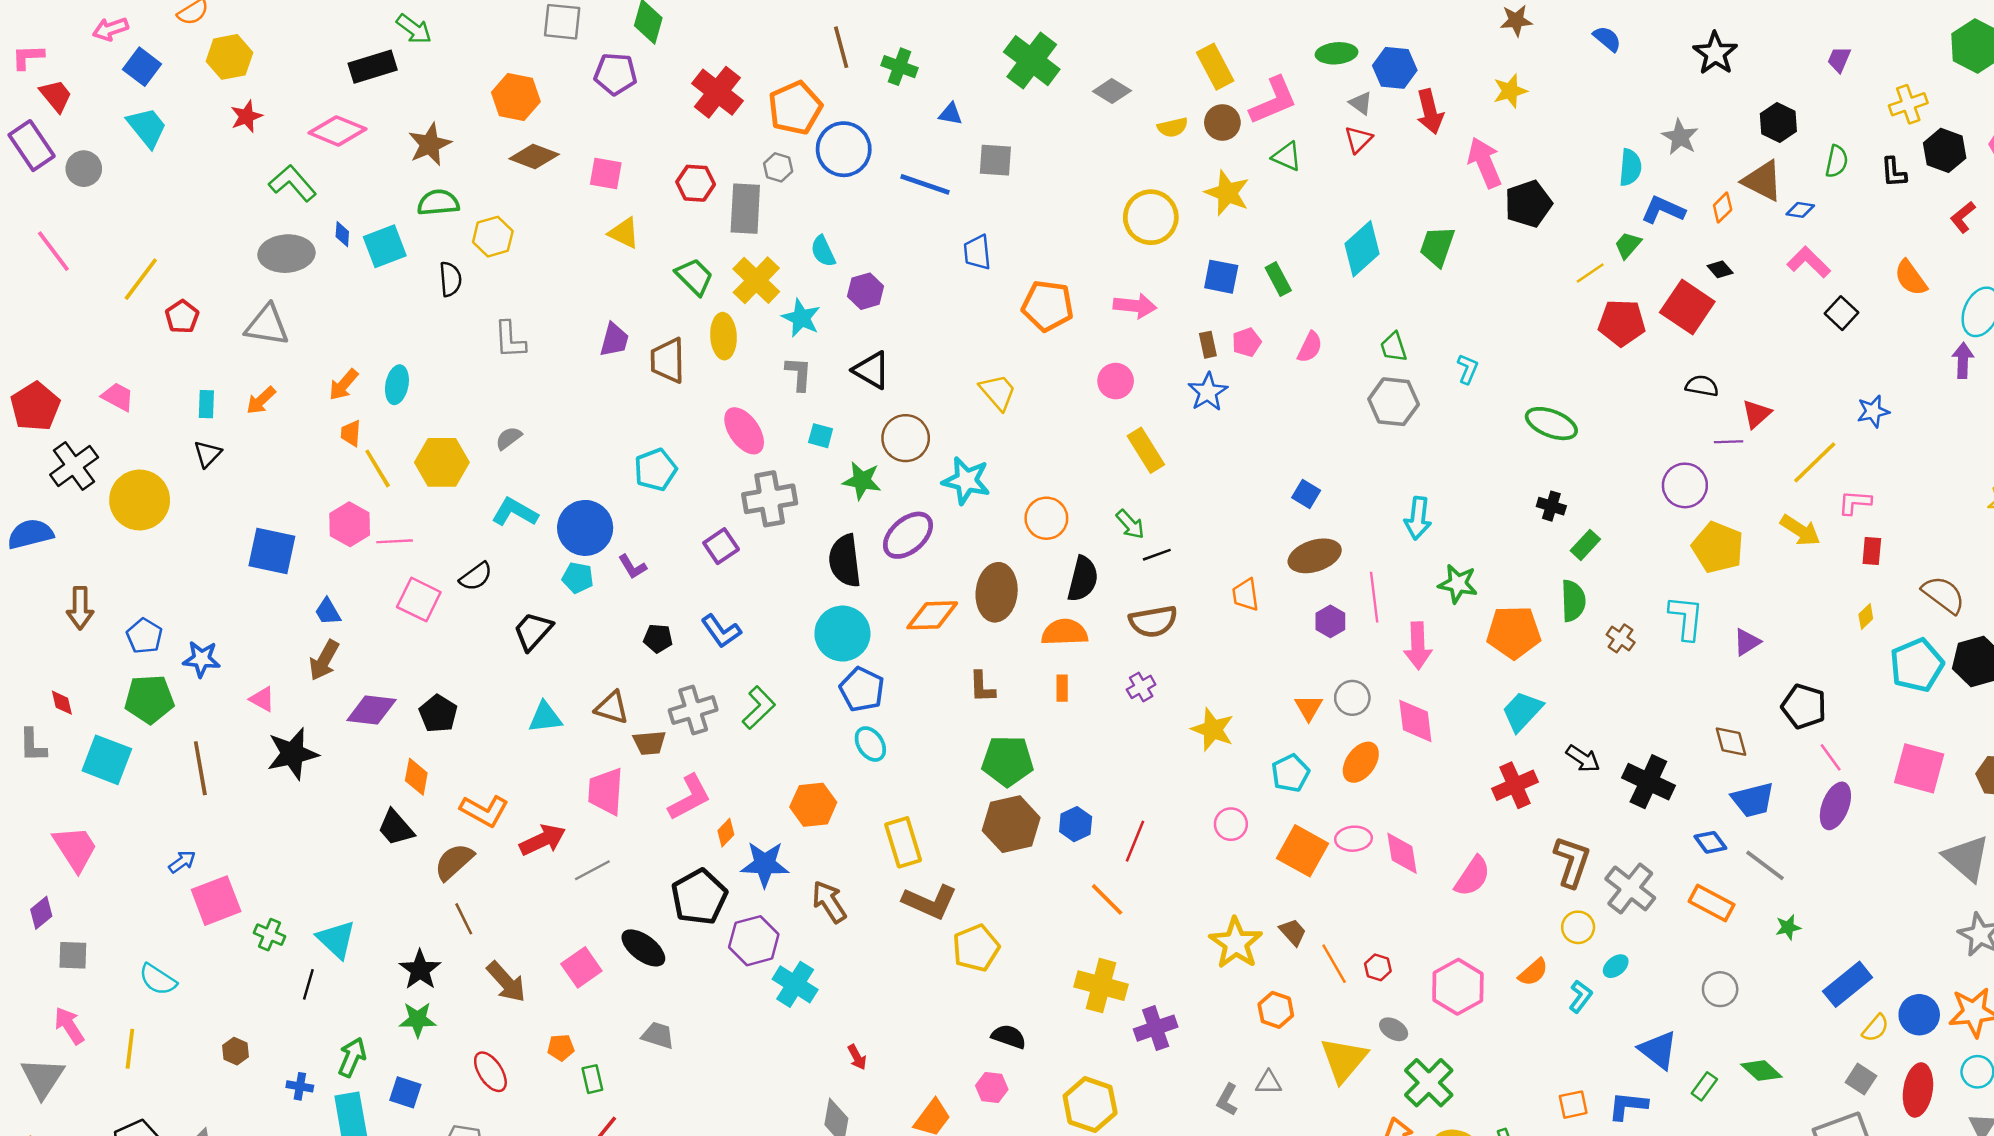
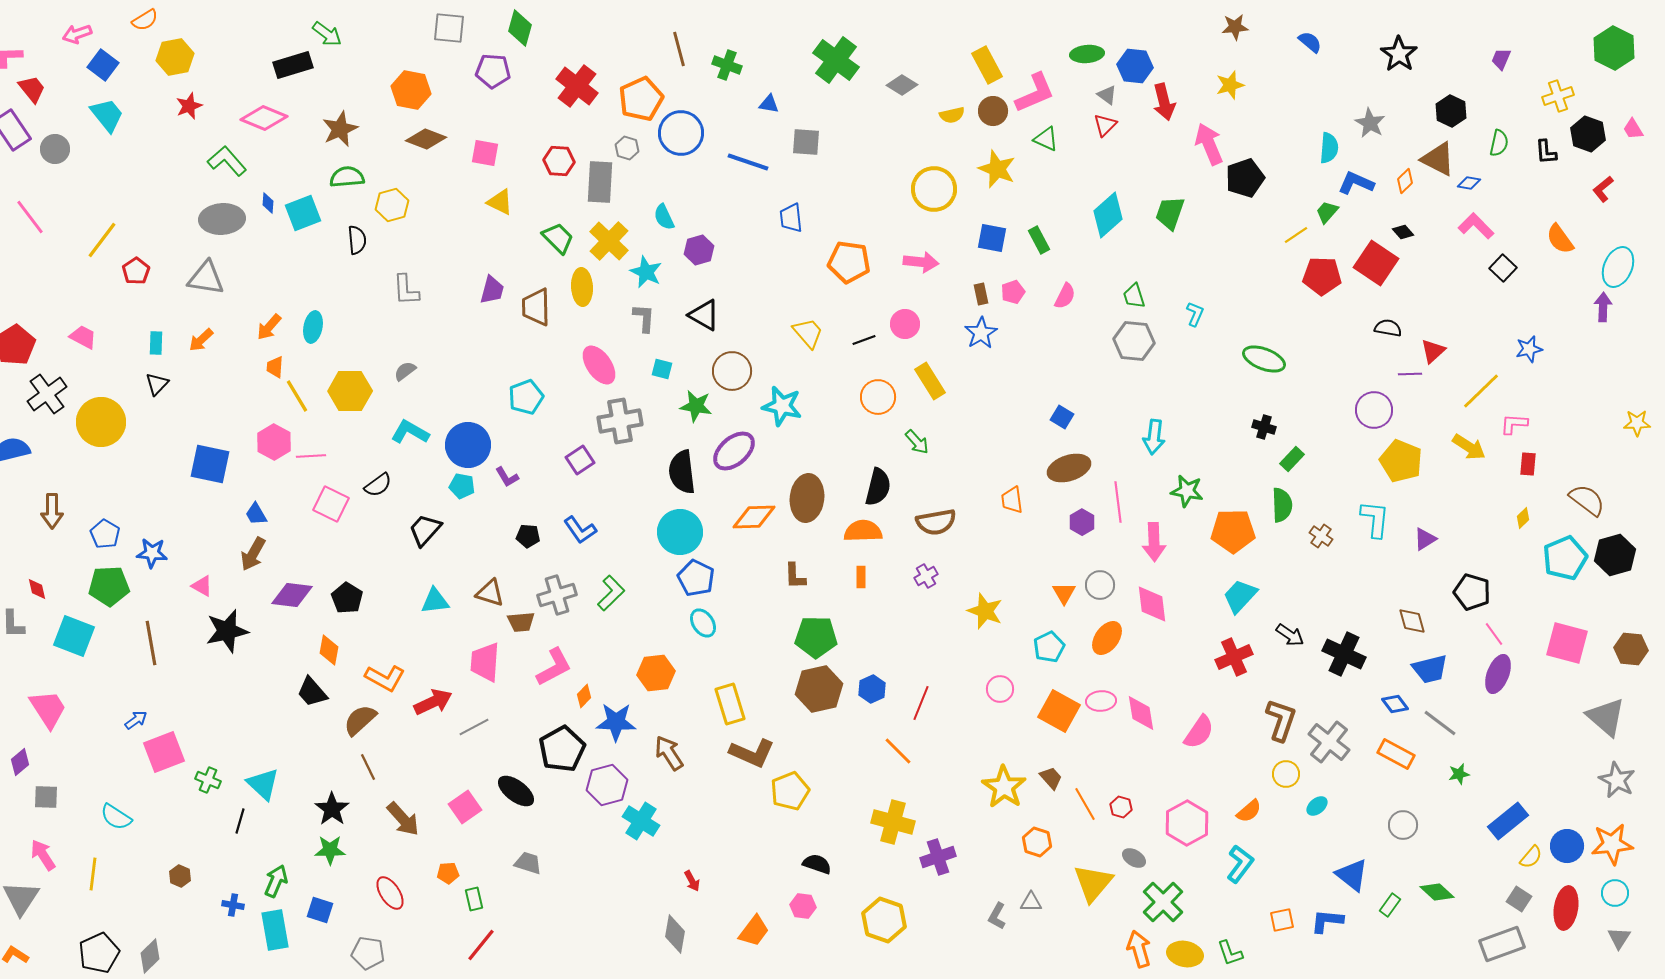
orange circle: (1046, 518) -> (878, 397), moved
black line: (1157, 555) -> (864, 340), moved
cyan L-shape: (1580, 996) -> (1240, 864), moved, size x1.4

